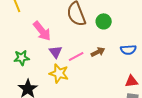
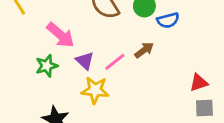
blue semicircle: (128, 50) -> (168, 20), moved
green star: (22, 58) -> (47, 66), moved

